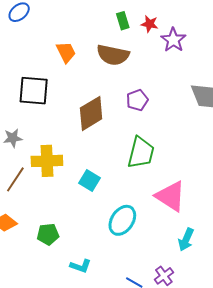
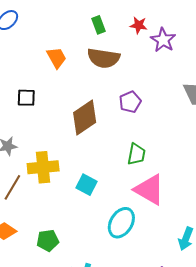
green rectangle: (123, 21) -> (99, 25), moved
black square: (34, 91) -> (26, 98), size x0.6
green trapezoid: (141, 153) -> (136, 154), size x0.7
pink triangle: (170, 196) -> (149, 190), moved

